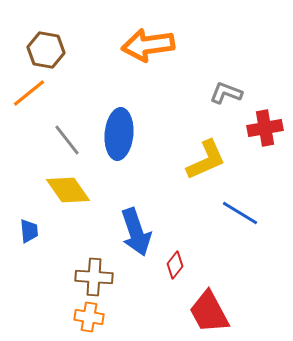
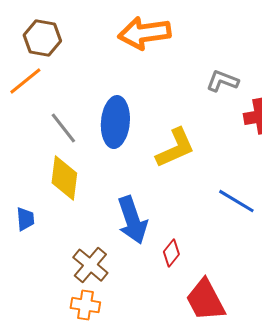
yellow L-shape: (206, 160) -> (175, 148), moved
yellow diamond: (68, 190) -> (64, 178), turned 42
brown cross: (94, 277) -> (90, 265), turned 36

